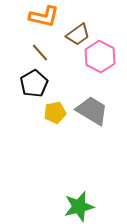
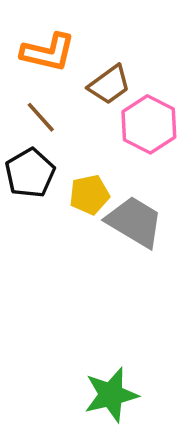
yellow pentagon: (55, 113) -> (89, 195), moved

